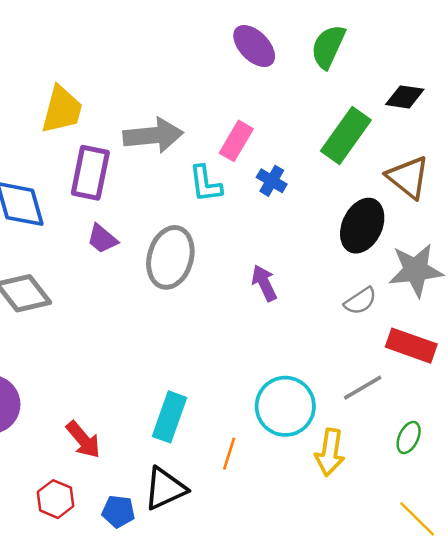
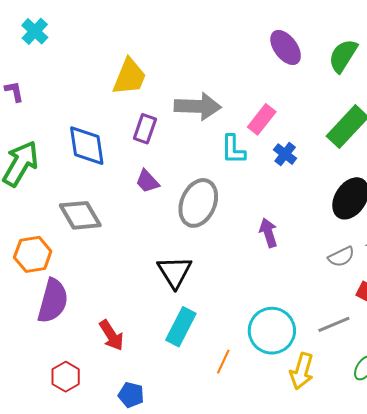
purple rectangle: (90, 173) -> (145, 129), size x0.7
black triangle: (165, 489) -> (175, 272), moved, turned -45
red hexagon: (55, 499) -> (66, 377), moved

